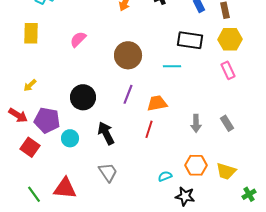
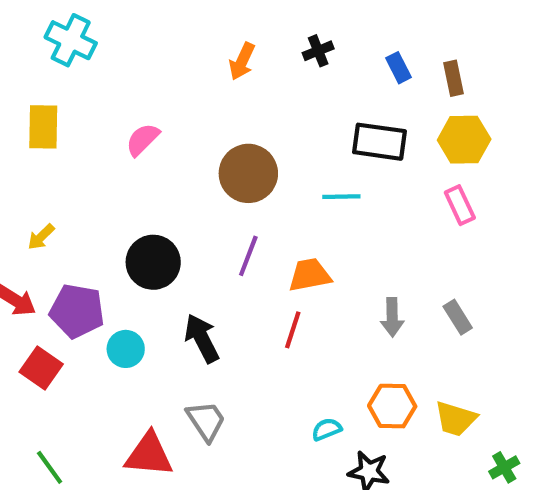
red triangle: (65, 188) -> (149, 455), moved

